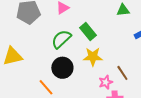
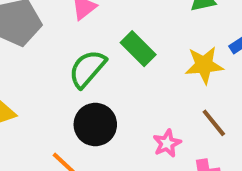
yellow star: (93, 57) -> (204, 65), moved
pink star: (106, 82) -> (167, 143), moved

